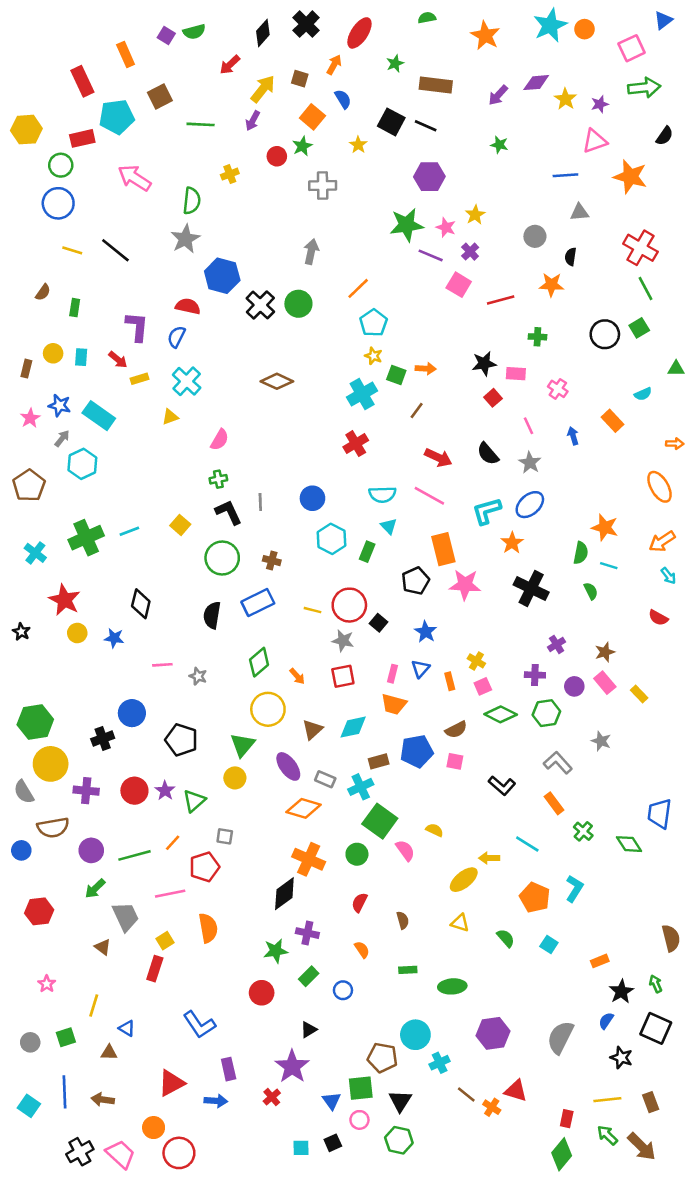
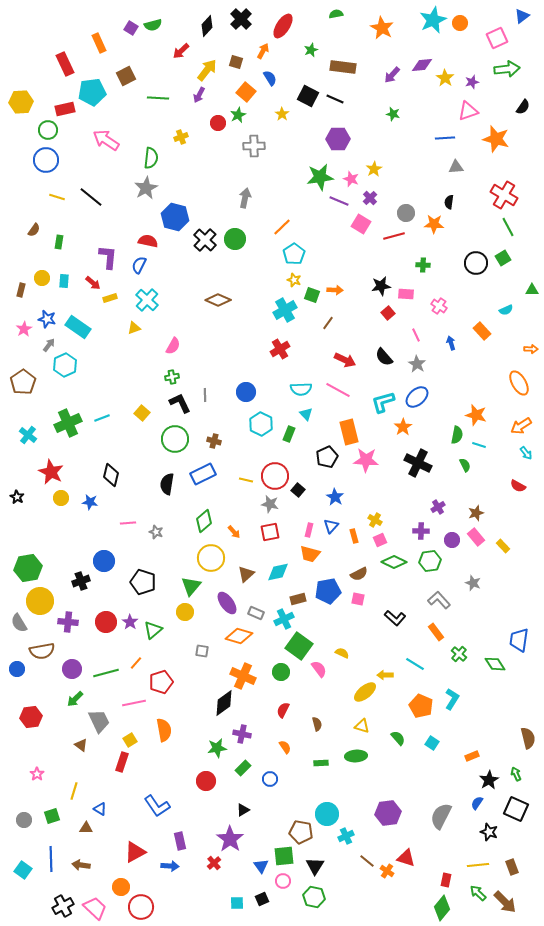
gray circle: (535, 236) -> (406, 213), moved
gray square: (225, 836) -> (202, 651), moved
green ellipse: (452, 986) -> (356, 756), moved

